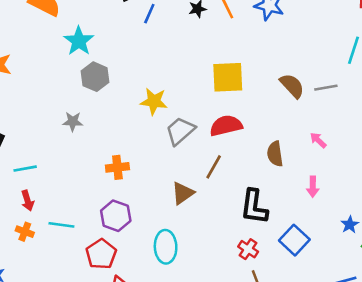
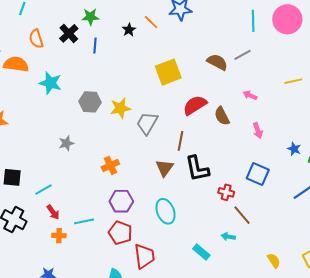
gray hexagon: (95, 77) -> (90, 102), moved
red semicircle: (226, 126) -> (195, 105), moved
black L-shape: (254, 207) -> (197, 169), moved

